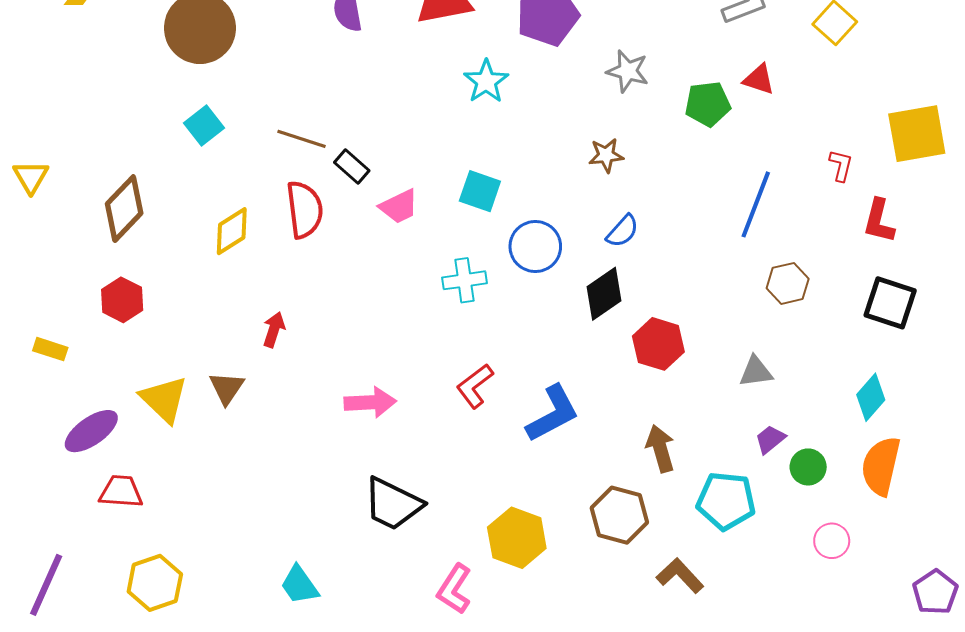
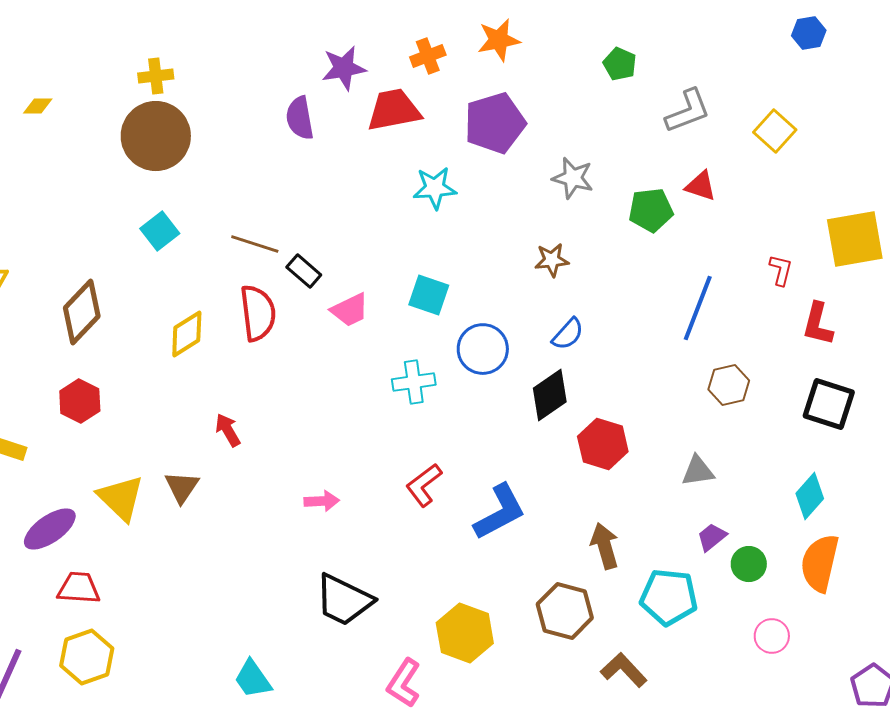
cyan star: (486, 81) -> (435, 188), turned 30
red arrow: (274, 330) -> (228, 430), turned -48
pink arrow: (370, 402) -> (322, 501), size x0.7
yellow hexagon: (155, 583) -> (87, 657), moved

